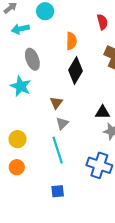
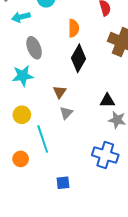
cyan star: (21, 86) -> (23, 76), turned -30
yellow circle: (18, 139) -> (22, 115), moved
cyan line: (58, 150) -> (43, 139), moved

